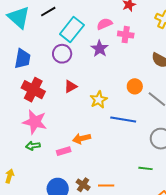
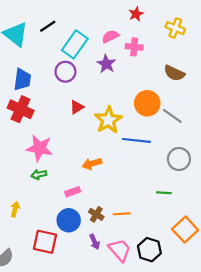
orange circle: (135, 86) -> (147, 103), size x1.5
red cross: (33, 90) -> (21, 109), moved
yellow star: (99, 100) -> (108, 120), size x1.4
pink rectangle: (64, 151) -> (73, 192), moved

